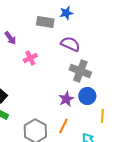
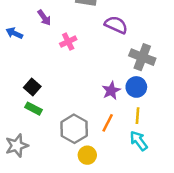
gray cross: (80, 71) -> (142, 57), moved
yellow line: (102, 116) -> (138, 116), moved

